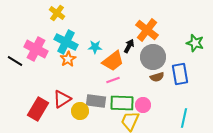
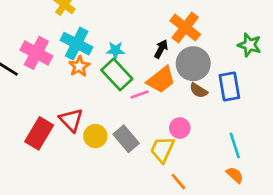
orange trapezoid: (113, 61) -> (161, 80), moved
brown semicircle: (157, 77) -> (199, 91), turned 48
red triangle: (62, 99) -> (71, 120), turned -42
gray rectangle: (96, 101) -> (126, 139), moved, turned 42
green rectangle: (122, 103) -> (117, 74), moved, turned 45
cyan line: (184, 118) -> (235, 145), turned -30

